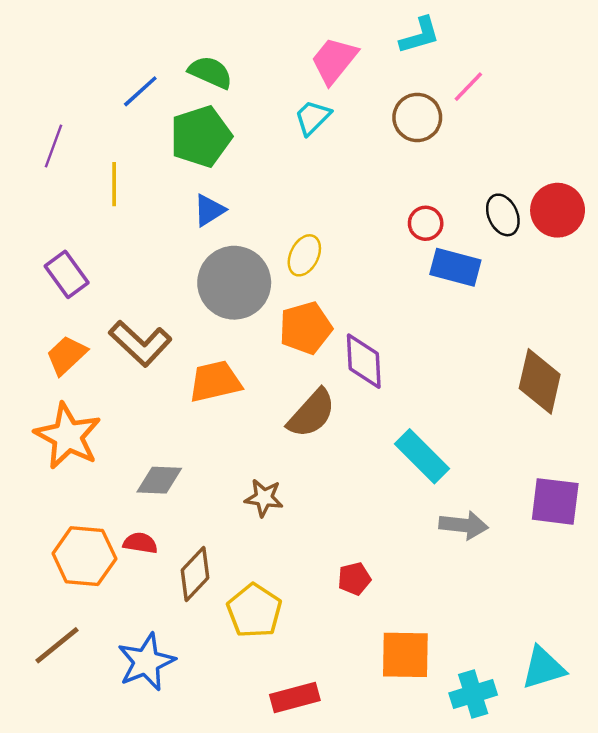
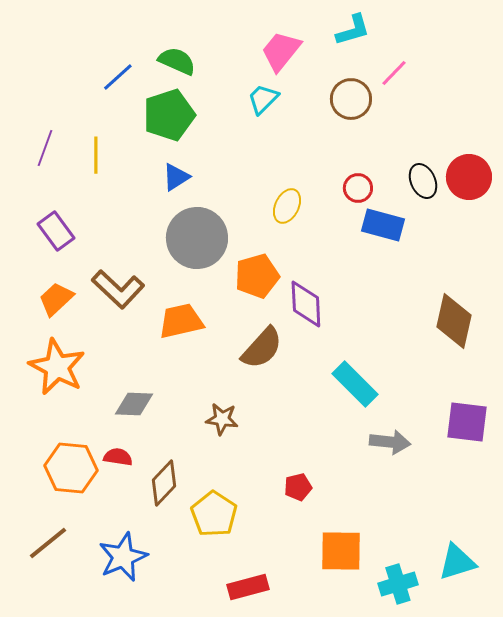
purple line: (54, 146) -> (45, 148), moved
yellow ellipse: (304, 255) -> (287, 206), moved

